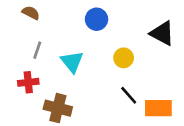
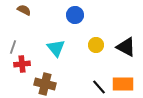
black triangle: (162, 33) -> (126, 47), moved
gray line: (37, 50) -> (13, 47), moved
black line: (129, 95) -> (99, 87), moved

